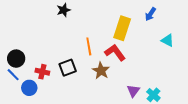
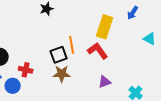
black square: (68, 68) -> (59, 55), moved
brown star: (101, 71) -> (62, 74), moved, turned -30
purple triangle: (133, 91) -> (105, 82), moved, turned 32

